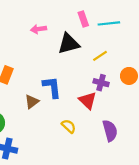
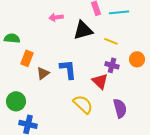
yellow line: (100, 56) -> (111, 41), turned 56
brown triangle: (32, 102) -> (43, 73), moved
yellow semicircle: (69, 126) -> (83, 104), size x1.5

